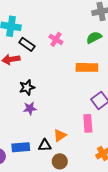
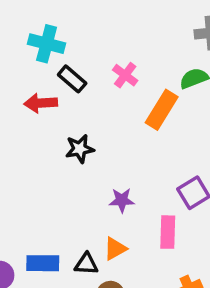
orange rectangle: (87, 67) -> (162, 110), moved, turned -65
black star: (27, 87) -> (80, 149), moved
purple star: (30, 108) -> (122, 200), moved

